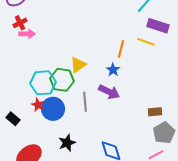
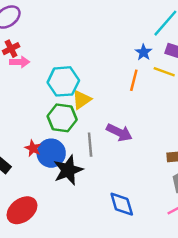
blue star: (113, 70) -> (144, 52), moved
cyan hexagon: (43, 83) -> (63, 81), moved
black star: (67, 143) -> (68, 170), moved, size x1.4

